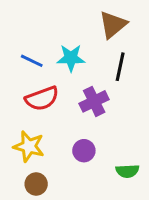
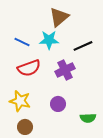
brown triangle: (113, 25) -> (59, 17), moved
black line: (120, 67) -> (83, 46), turned 54

